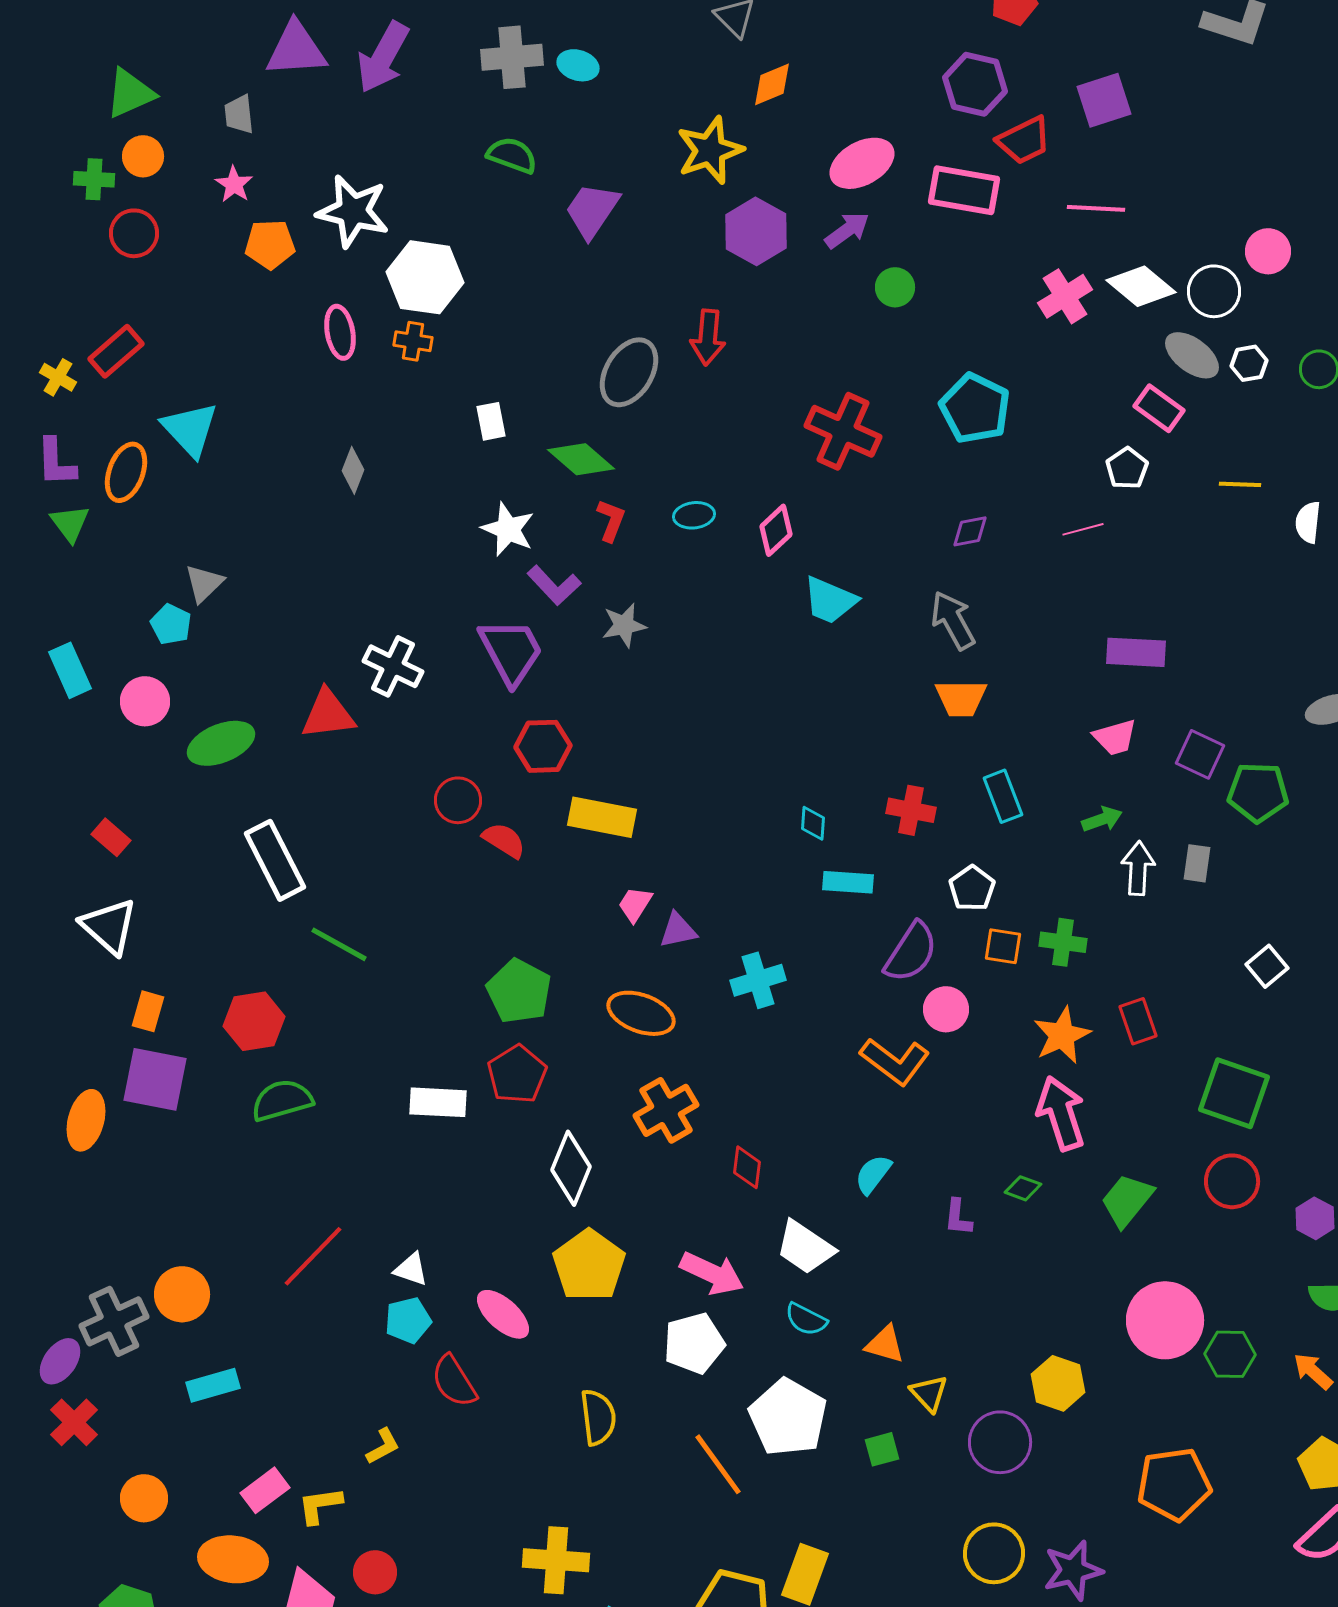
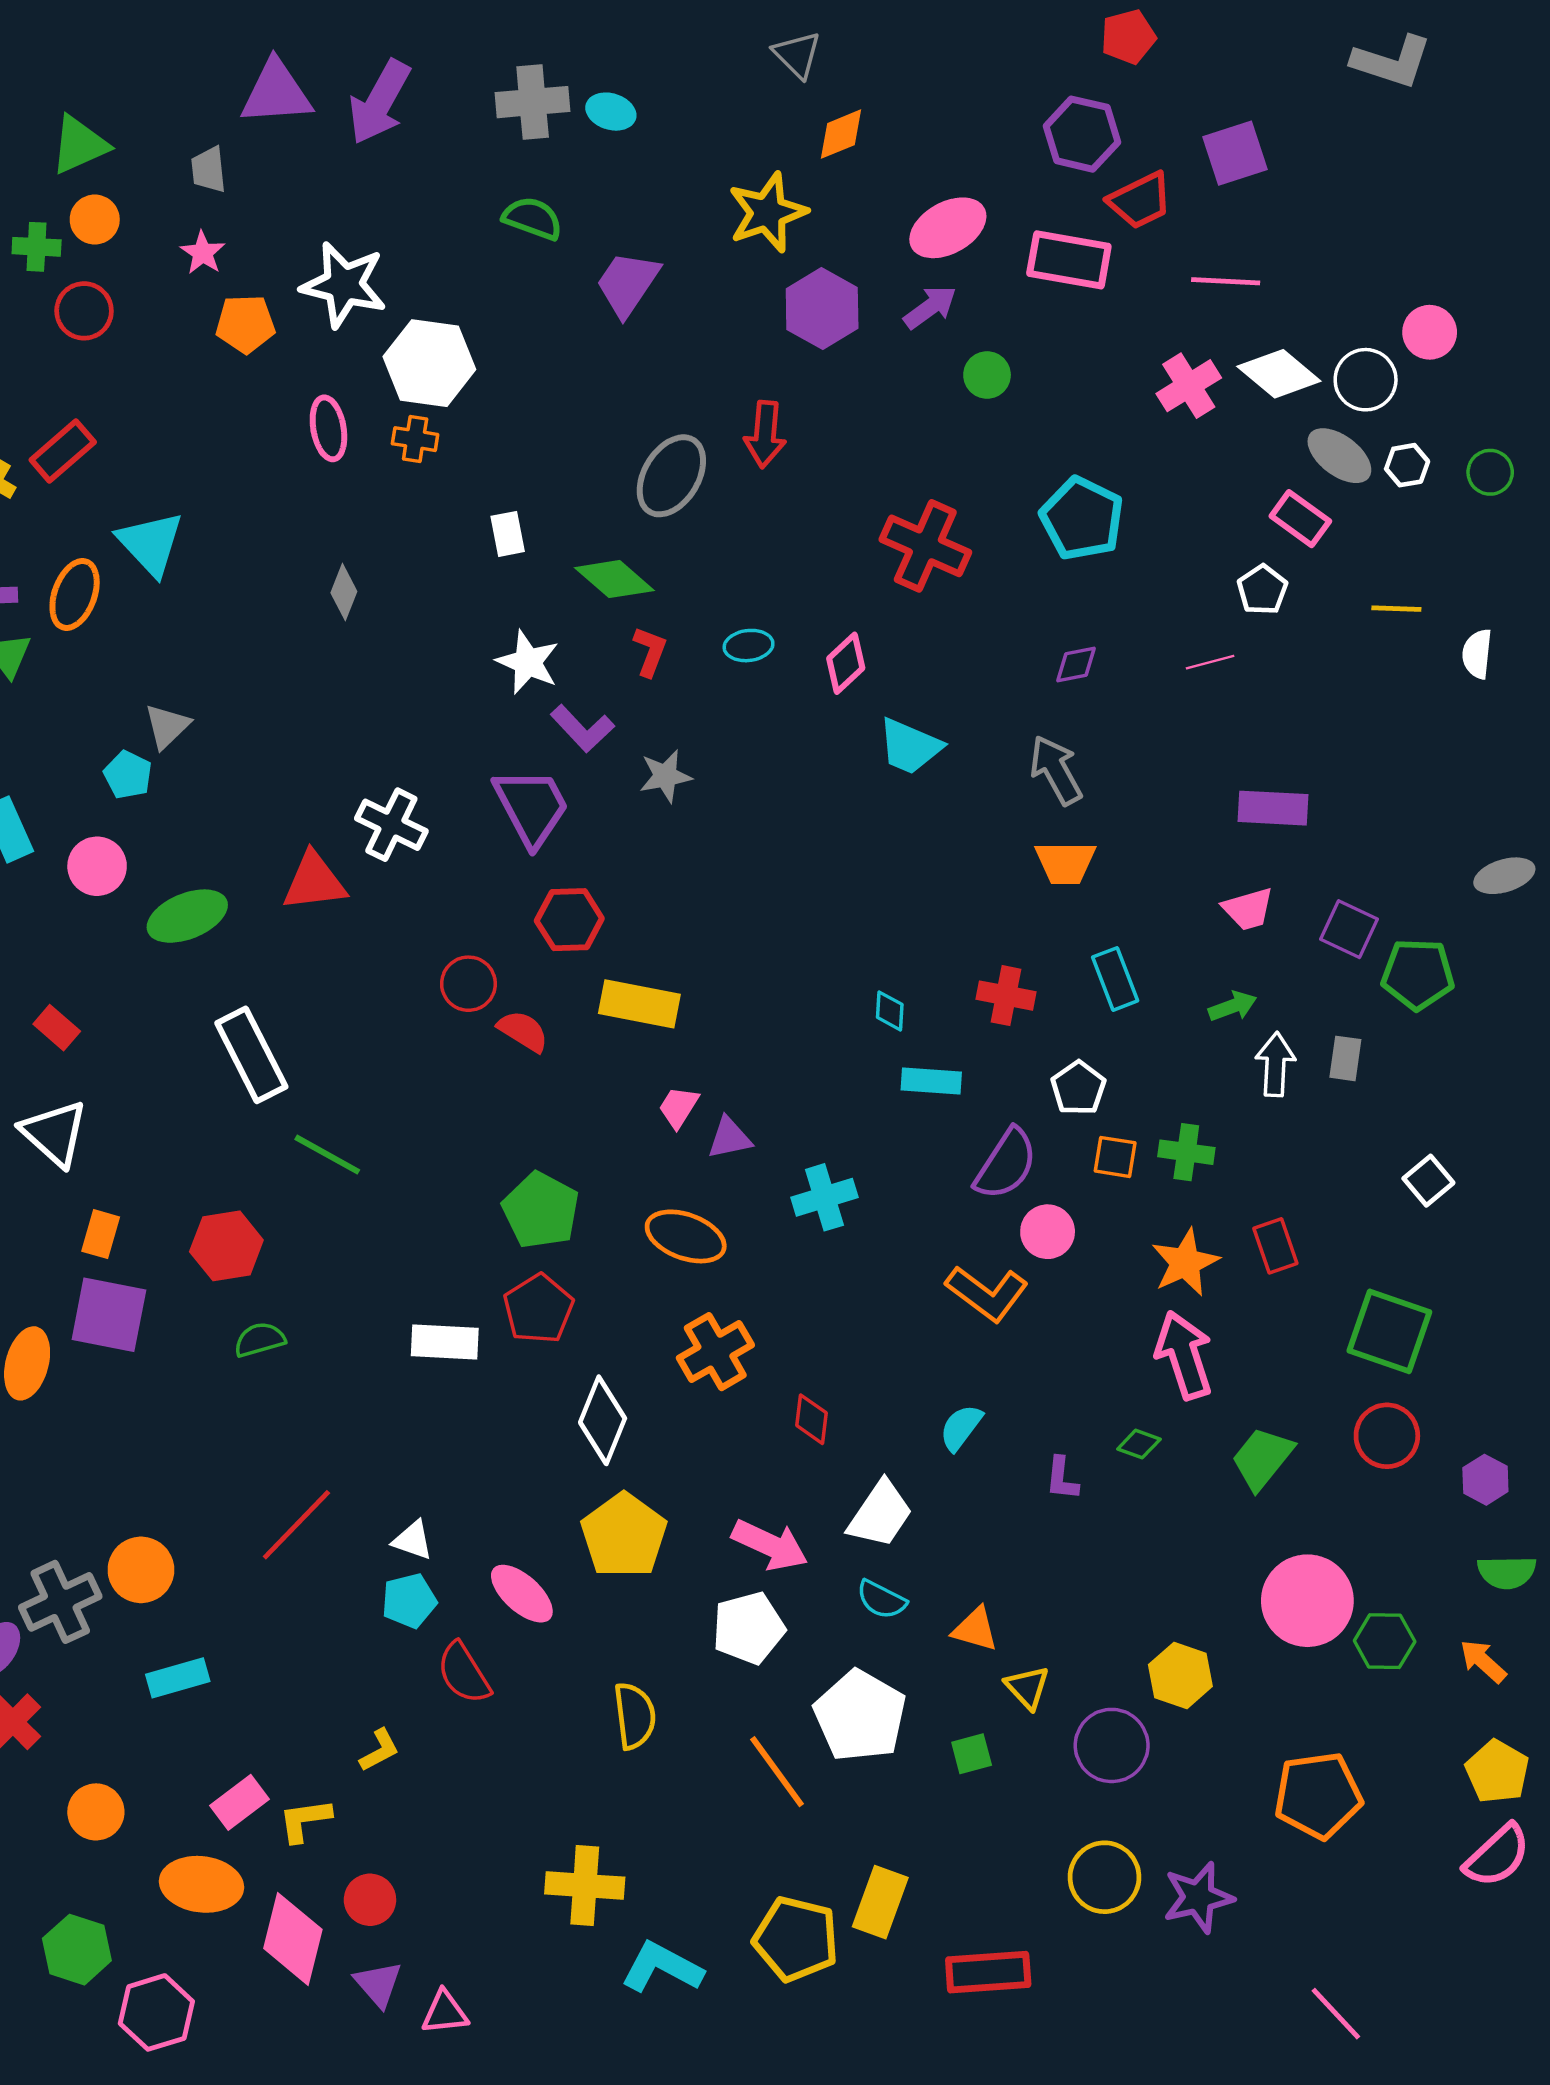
green semicircle: (282, 1100) -> (260, 1340), size x0.7
white trapezoid: (805, 1247) -> (880, 1514), turned -90

